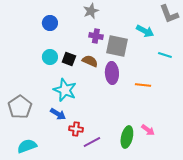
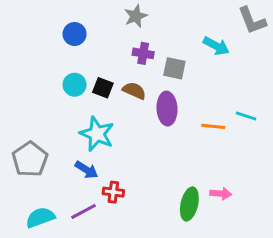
gray square: (117, 46) -> (174, 68), size x0.7
cyan line: (165, 55) -> (246, 116), moved
pink arrow: (148, 130) -> (221, 194), turned -32
purple line: (92, 142) -> (84, 211), moved

